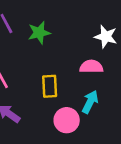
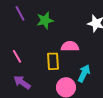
pink semicircle: (91, 67) -> (70, 46), moved

